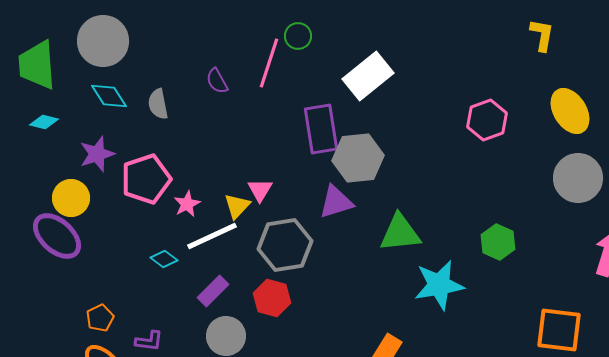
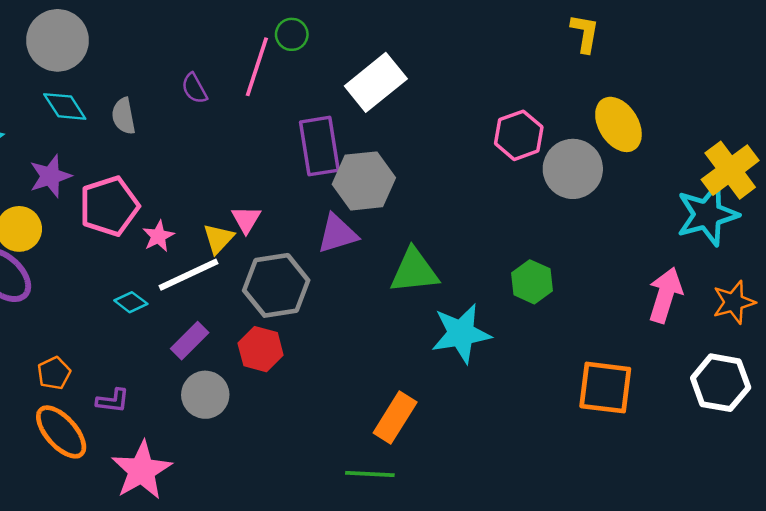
gray circle: (578, 178) -> (573, 169), moved

